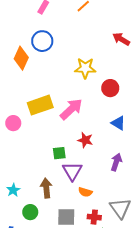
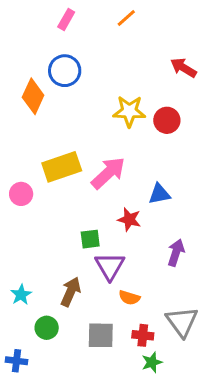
red circle: (110, 88) -> (167, 120), moved
blue triangle: (118, 123) -> (159, 194), moved, turned -42
brown arrow: (46, 188) -> (71, 292), turned 30

